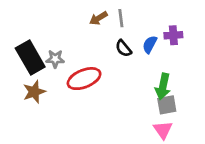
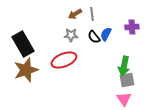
blue semicircle: (150, 44) -> (106, 34), moved
gray star: (55, 59) -> (71, 35), moved
brown star: (34, 92) -> (26, 70), size x1.4

